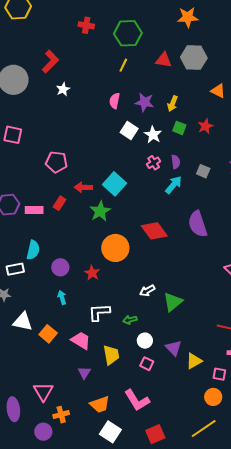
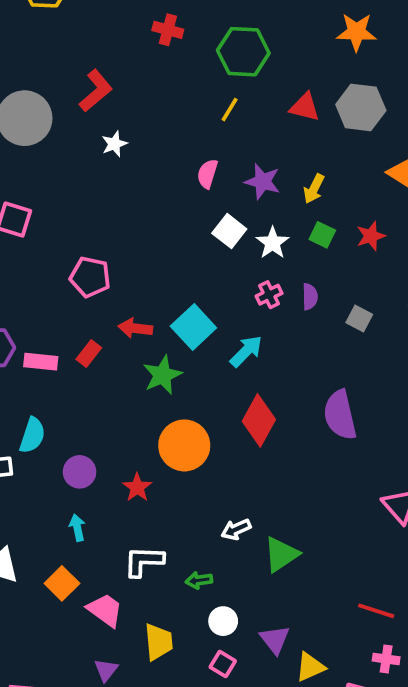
cyan arrow: (174, 185) -> (246, 351), moved
red diamond: (154, 231) -> (259, 420), turned 60
orange square: (48, 334) -> (62, 583), moved

